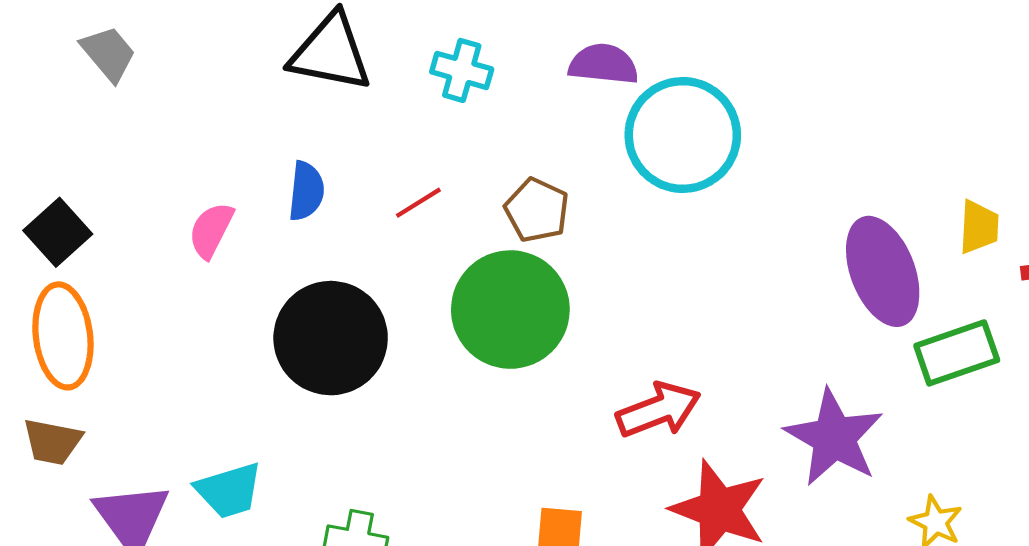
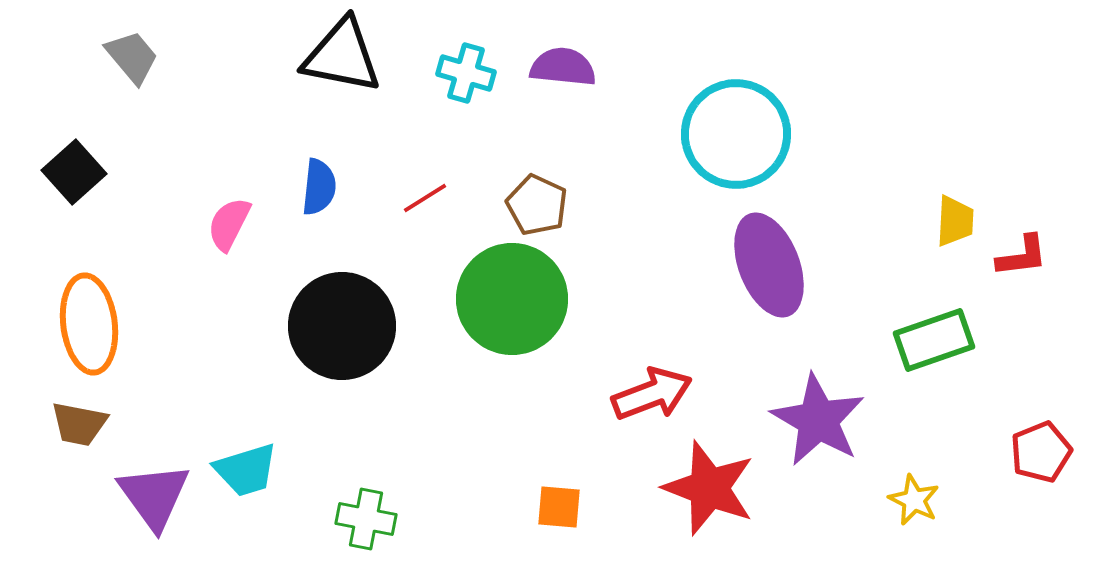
purple semicircle: (603, 64) -> (563, 67), moved
cyan circle: (683, 135) -> (736, 134), moved
black square: (58, 232) -> (74, 172), moved
purple ellipse: (883, 271) -> (769, 265), moved

